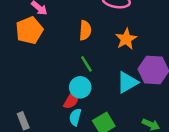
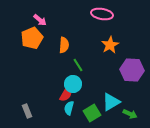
orange semicircle: (85, 30) -> (64, 45), moved
cyan triangle: (127, 82) -> (111, 102), moved

